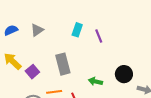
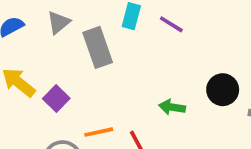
purple line: (99, 36) -> (171, 24), turned -32
gray rectangle: (63, 64) -> (98, 47), moved

